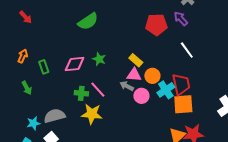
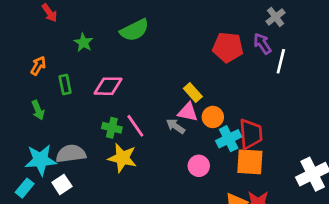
white line: (187, 50) -> (281, 61), moved, turned 42
green star: (99, 59) -> (83, 42), moved
pink circle: (141, 96) -> (199, 166), moved
cyan star: (33, 123) -> (41, 160), size x1.6

